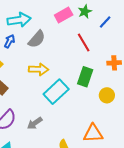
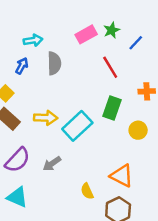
cyan arrow: (19, 20) -> (33, 40), size x0.7
gray semicircle: (37, 39) -> (54, 63), turned -42
yellow arrow: (39, 69) -> (46, 118), moved
orange triangle: (93, 133) -> (122, 176), turned 30

